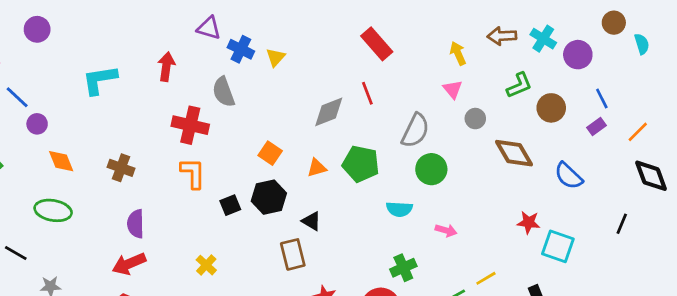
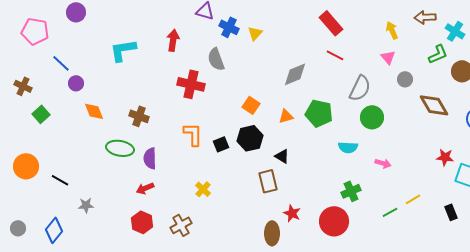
cyan cross: (543, 39) -> (455, 31), moved
red line: (367, 93) -> (335, 55), moved, turned -42
orange L-shape: (193, 173) -> (193, 134), moved
green ellipse: (53, 210) -> (120, 148), moved
red arrow: (129, 264) -> (145, 188), size x0.7

